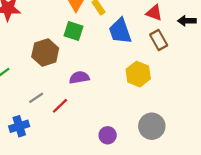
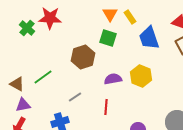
yellow hexagon: (138, 74) -> (141, 76), moved
red line: (60, 106) -> (106, 107), moved, turned -42

